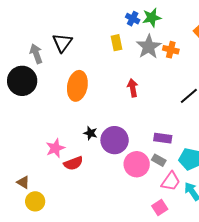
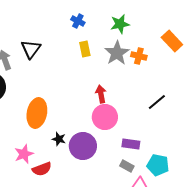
blue cross: (133, 19) -> (78, 21), moved
orange ellipse: (77, 86) -> (37, 113), moved
pink circle: (137, 164) -> (105, 117), moved

